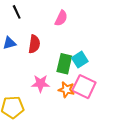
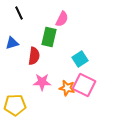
red semicircle: (34, 44) -> (34, 56), moved
green rectangle: (64, 64) -> (49, 37), moved

